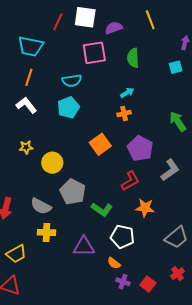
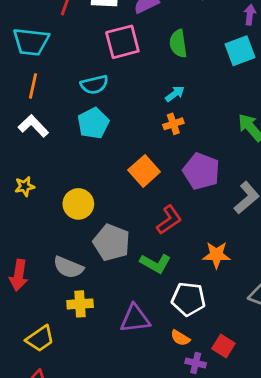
cyan square: (176, 67) -> (240, 51), size x1.5
yellow star: (26, 147) -> (25, 186), moved
red L-shape: (130, 181) -> (169, 220), moved
red square: (148, 284) -> (223, 346), moved

